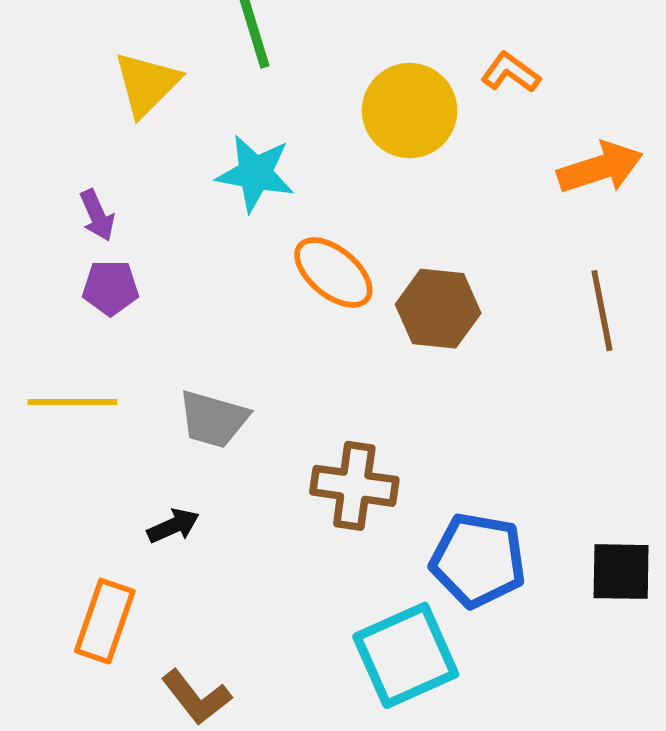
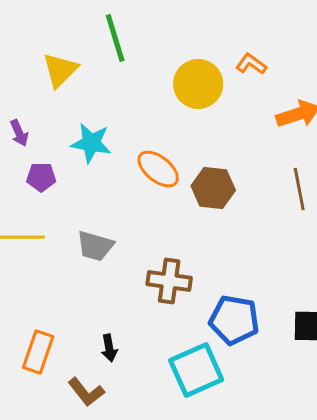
cyan star: (255, 173) -> (91, 143), moved
purple arrow: (97, 215) -> (19, 133), moved
black arrow: (173, 526) -> (109, 348), moved, turned 104

